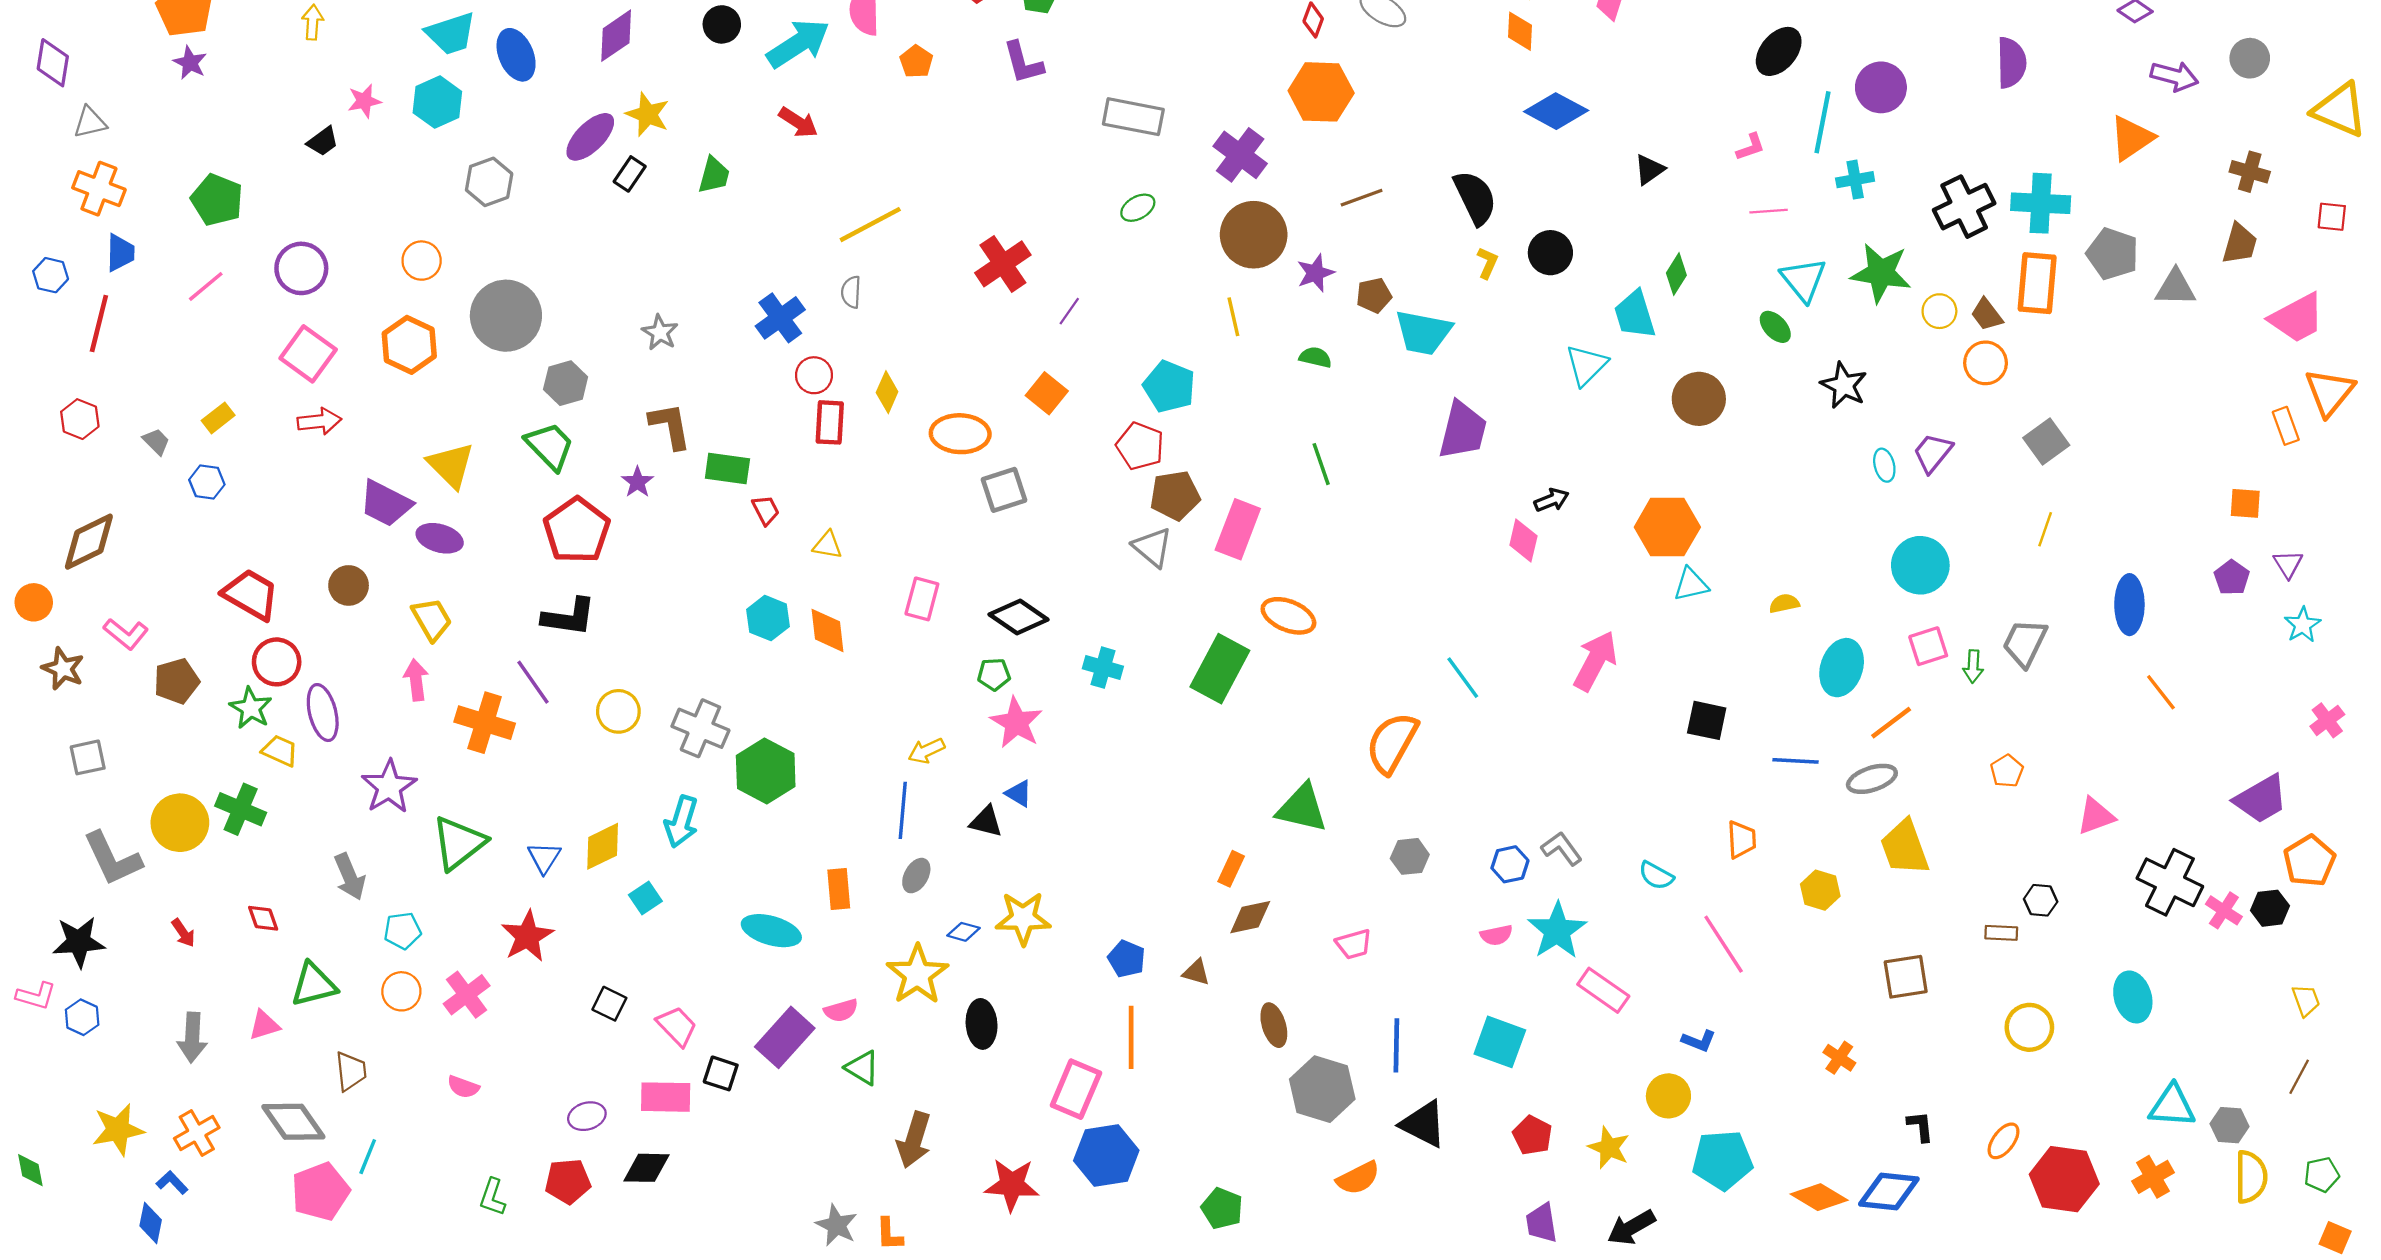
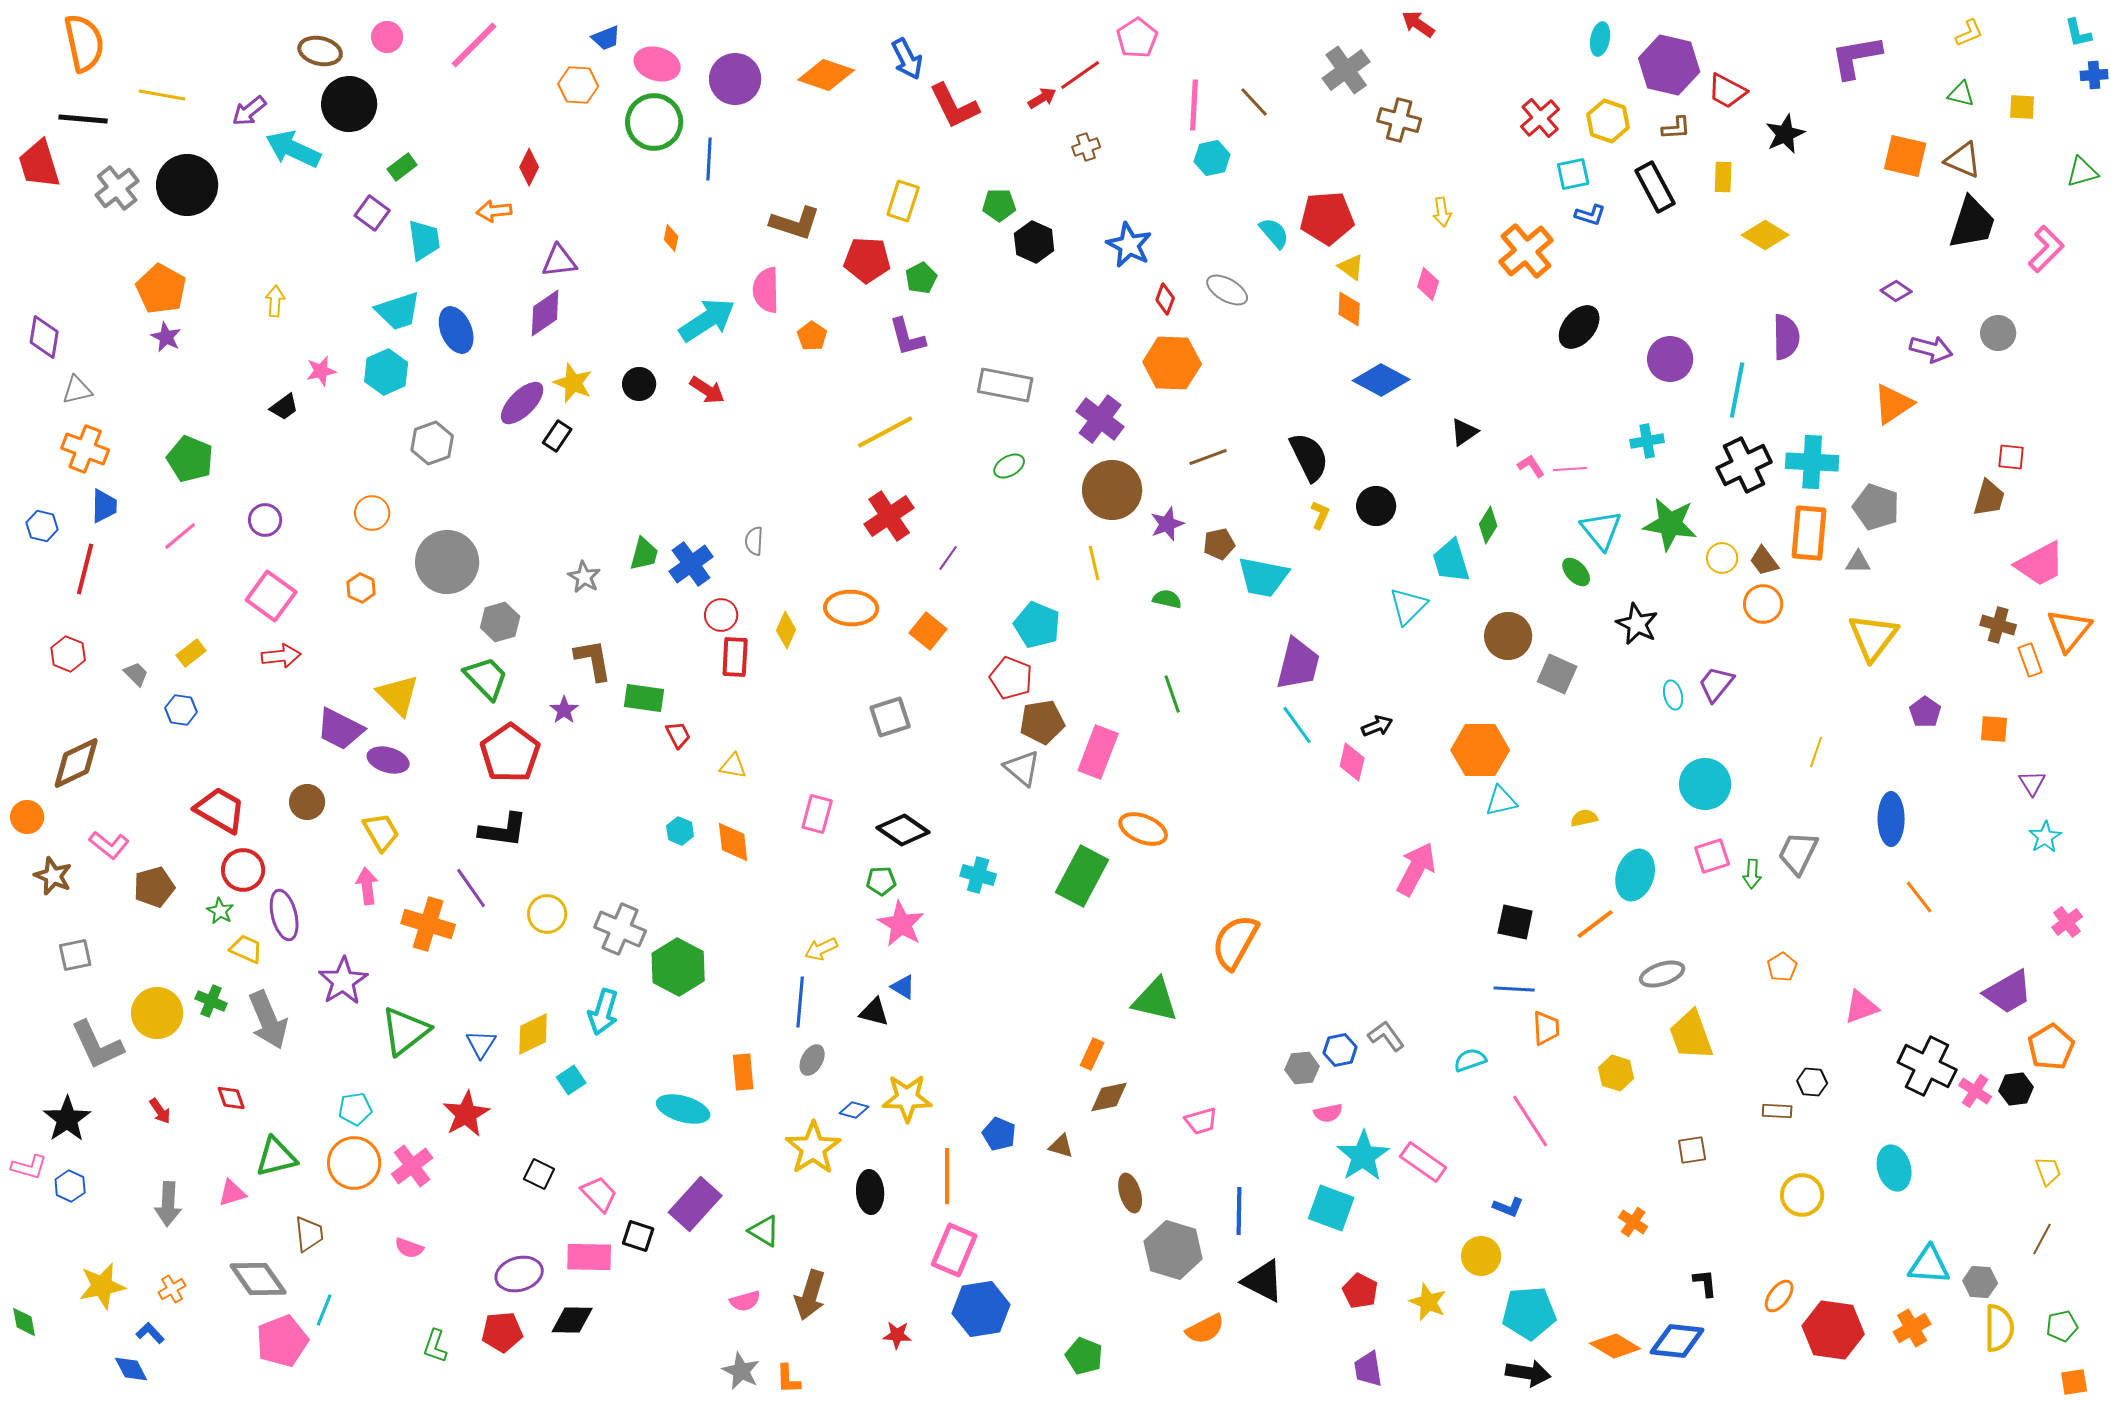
black circle: (722, 24) -> (639, 384), moved
yellow triangle: (2340, 110) -> (1873, 637), moved, turned 44
cyan line: (1822, 122) -> (1737, 390), moved
pink L-shape: (1751, 147) -> (1531, 466), moved, turned -104
brown cross: (2250, 172) -> (1998, 625), moved
green trapezoid: (714, 175) -> (644, 554), moved
red square: (2332, 217) -> (2011, 457), moved
yellow line: (870, 225) -> (885, 432), moved
purple circle: (301, 268) -> (265, 520), size x0.7
gray triangle: (2176, 288) -> (1858, 562), moved, size x0.7
orange hexagon: (409, 345) -> (361, 588), size x0.6
orange ellipse: (960, 434) -> (851, 608), moved
gray square: (2046, 442) -> (1557, 674), moved, turned -30
purple pentagon: (2232, 578) -> (1925, 712), moved
cyan hexagon: (768, 618) -> (680, 831), size x0.7
cyan line: (1463, 678) -> (1297, 725), moved
green star: (251, 708) -> (220, 911), size x0.7
orange line: (1891, 723) -> (1595, 924), moved
blue line: (1796, 761) -> (1514, 989), moved
green cross: (241, 809) -> (211, 1001), size x0.7
gray hexagon: (1410, 856) -> (1302, 1068), moved
cyan semicircle: (1656, 876) -> (1470, 1060), turned 132
gray arrow: (350, 877) -> (268, 1020), moved, size x1.4
cyan star: (1557, 931) -> (1363, 1156), moved
black star: (79, 942) -> (67, 1119), turned -30
brown square: (1906, 977) -> (1692, 1150), size x0.7
orange circle: (401, 991) -> (354, 1163), size x1.5
pink semicircle: (841, 1010) -> (745, 1301), moved
orange line: (1131, 1037) -> (947, 1176), moved
purple ellipse: (587, 1116) -> (519, 1274), size x1.4
orange cross: (197, 1133) -> (172, 1289), size x0.7
red star: (1012, 1185) -> (897, 1335), size x0.6
blue diamond: (151, 1223) -> (131, 1369), turned -39
black arrow: (1631, 1227) -> (1528, 1373), moved, turned -141
orange square: (2335, 1238) -> (2074, 1382), turned -32

